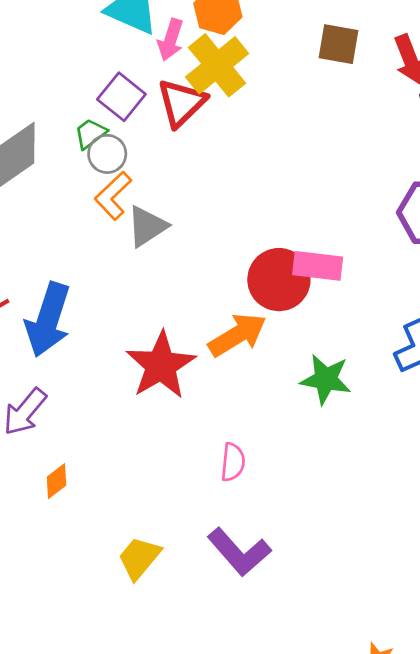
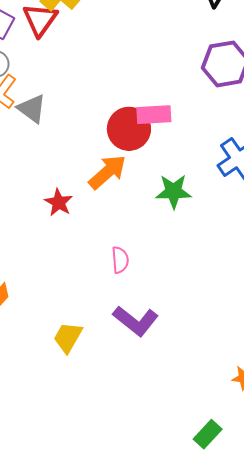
gray triangle: (147, 226) -> (32, 109), turned -40
red star: (161, 365) -> (59, 202), size x0.6

